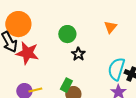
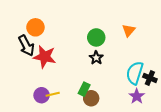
orange circle: (18, 24) -> (35, 27), size x0.7
green circle: (67, 34) -> (96, 37), moved

